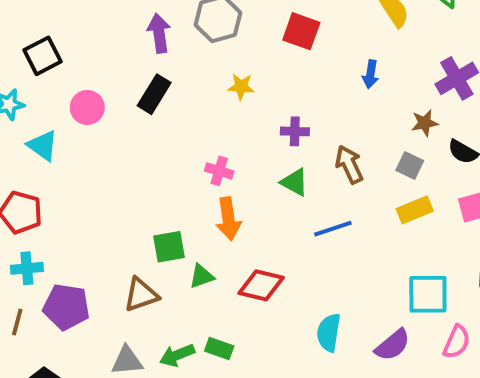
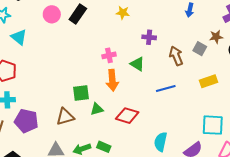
pink circle: (87, 107) -> (52, 14), moved
gray square: (410, 166) -> (200, 49), moved
pink cross: (219, 171) -> (109, 55), turned -32
green triangle: (295, 182) -> (137, 64), moved

